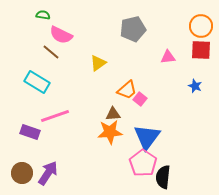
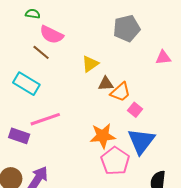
pink square: (140, 99) -> (135, 110), moved
brown triangle: (113, 114) -> (106, 84), moved
pink pentagon: (143, 163) -> (115, 161), moved

